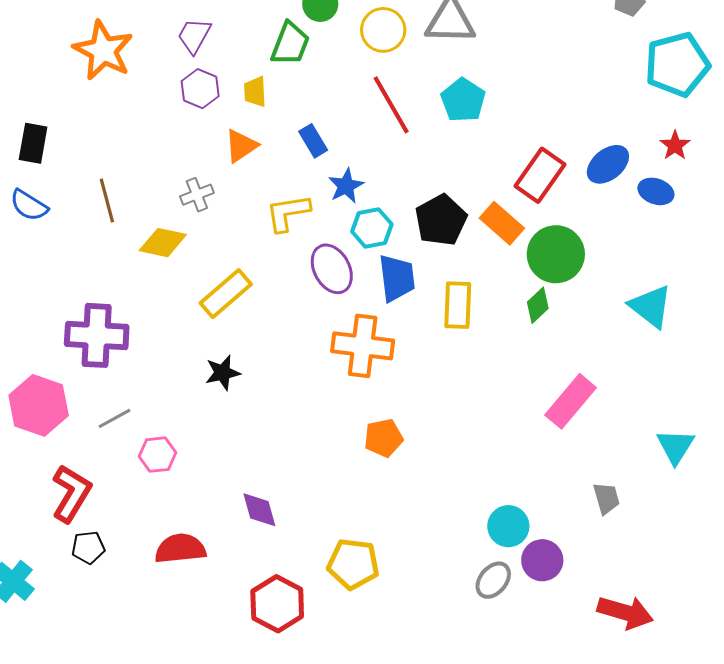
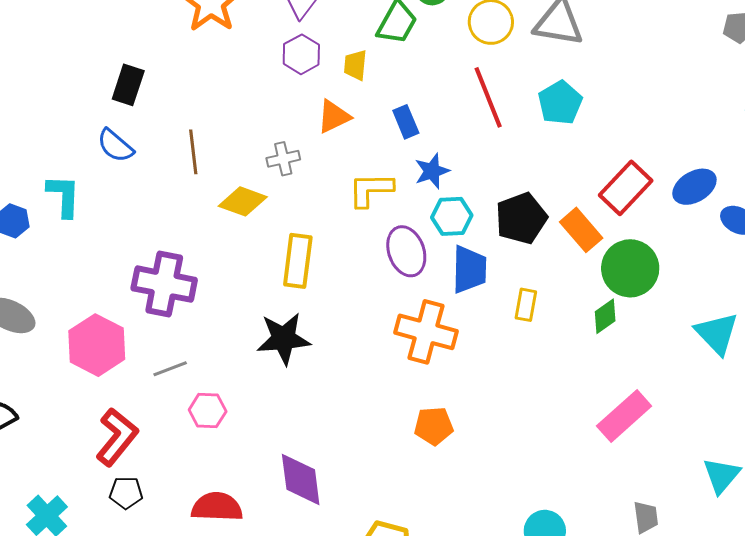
yellow rectangle: (226, 294) -> (298, 261), turned -50
yellow rectangle: (458, 305) -> (526, 305), size x0.7
black star: (223, 373) -> (284, 339), size x1.5
purple diamond: (259, 510) -> (301, 480), size x1.4

